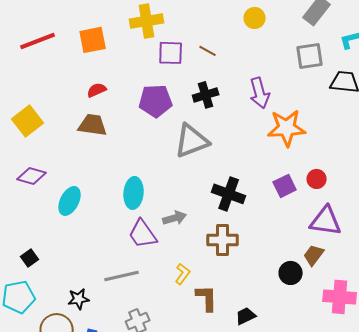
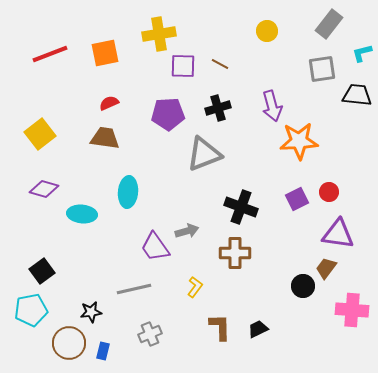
cyan ellipse: (134, 193) -> (128, 192), moved
cyan ellipse: (70, 201) -> (82, 214), turned 68
black square: (30, 258) -> (42, 271), size x1.4
brown L-shape: (207, 298) -> (220, 327), moved

